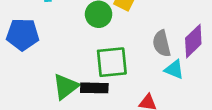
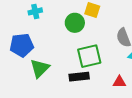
green triangle: (66, 87) -> (40, 68), moved

